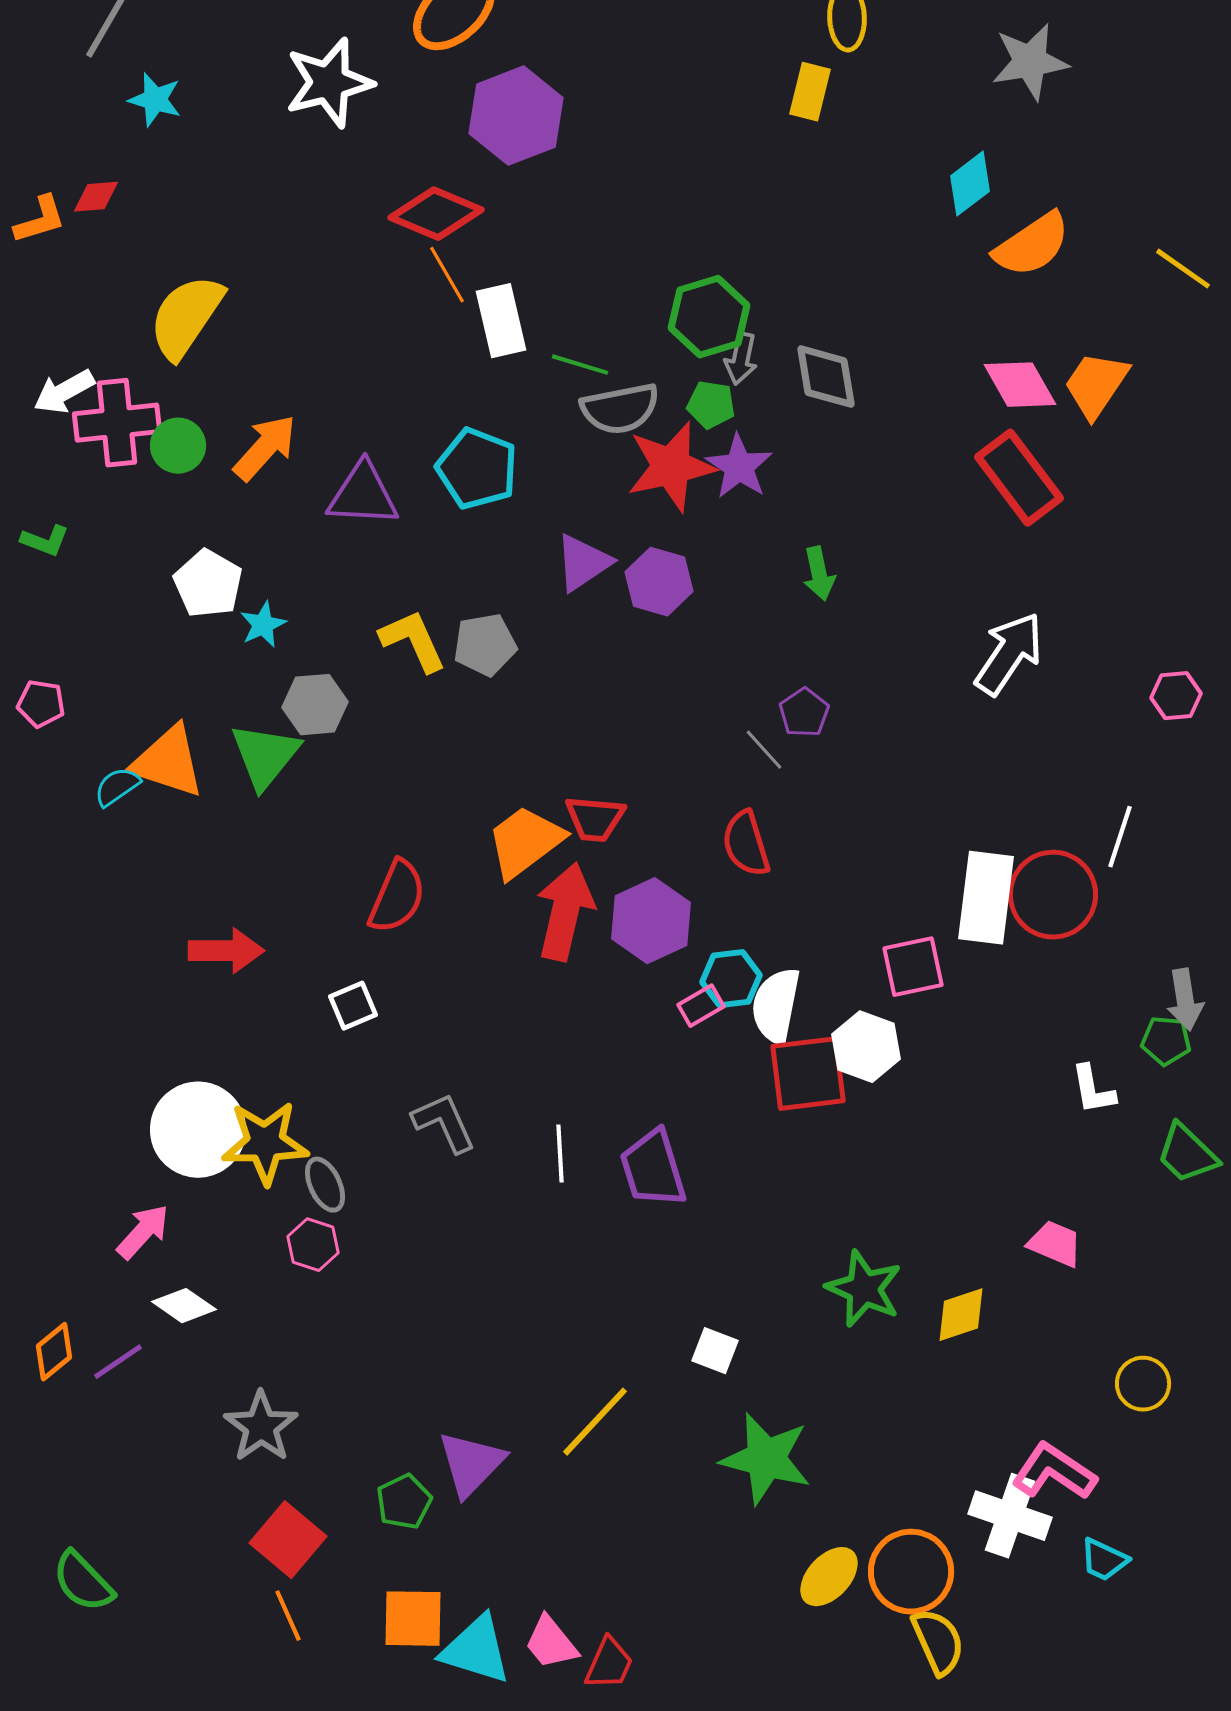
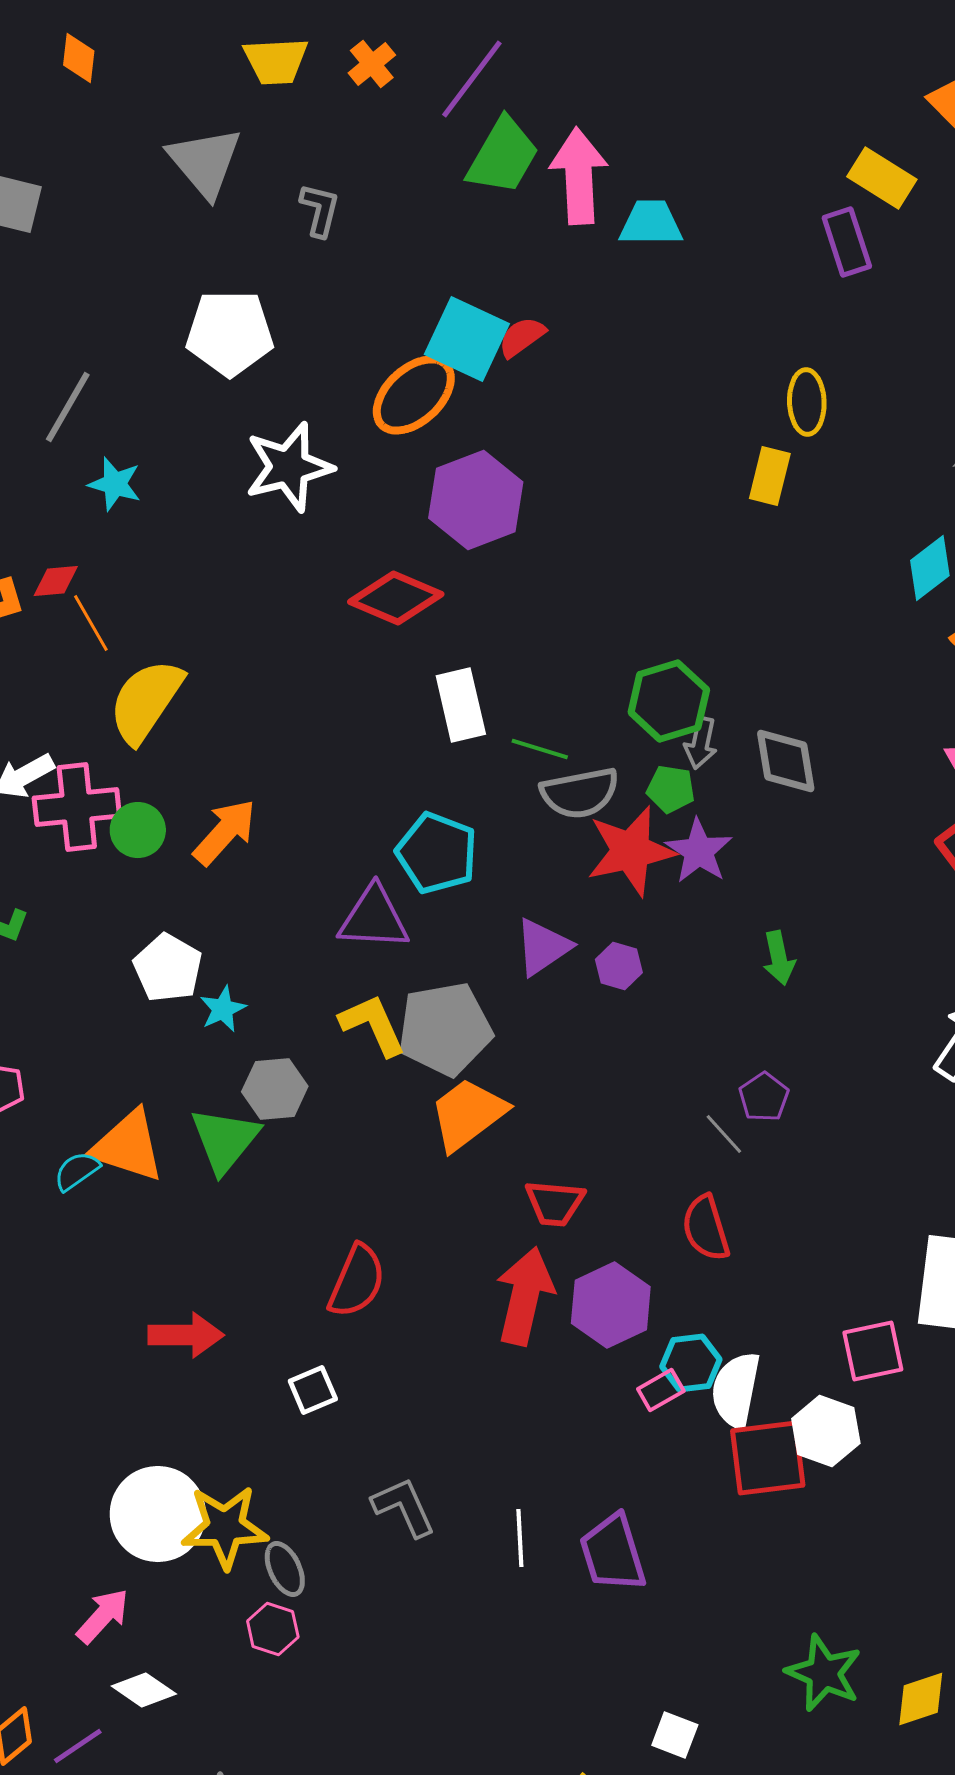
orange line: (447, 275) -> (91, 623), moved
purple triangle: (363, 495) -> (374, 918), moved
purple hexagon: (659, 582) -> (619, 966), size x0.7
gray pentagon: (485, 645) -> (445, 1029), size x1.5
orange trapezoid: (525, 842) -> (468, 1114), moved

